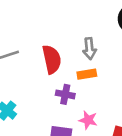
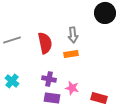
purple cross: (65, 94) -> (49, 79), moved

